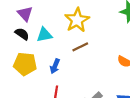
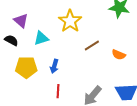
black semicircle: (22, 34) -> (11, 40), moved
brown line: (80, 47) -> (92, 46), moved

